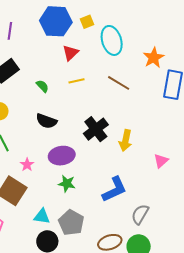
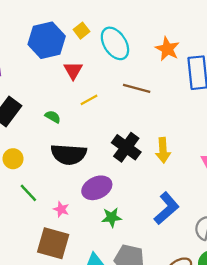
black semicircle: (46, 121) -> (69, 154), size x1.4

